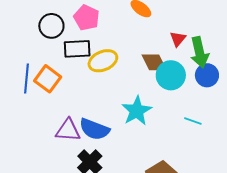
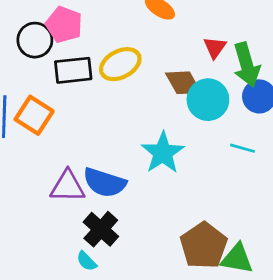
pink pentagon: (87, 18) -> (64, 24), moved
yellow ellipse: (103, 61) -> (120, 64), moved
cyan line: (193, 121) -> (242, 148), moved

